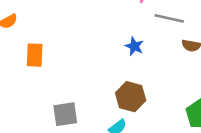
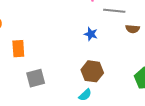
gray square: (65, 114) -> (36, 78), moved

